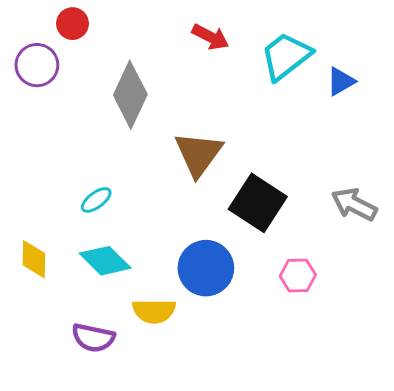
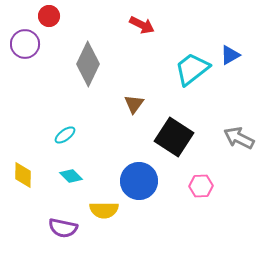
cyan trapezoid: (286, 56) -> (192, 69), moved
brown triangle: (198, 154) -> (134, 104), size x0.6
cyan diamond: (105, 261) -> (71, 176), size x0.7

